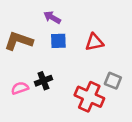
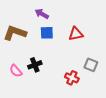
pink semicircle: (20, 88) -> (16, 71), turned -112
red cross: (89, 97) -> (72, 78), size x0.6

